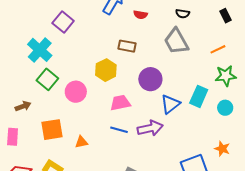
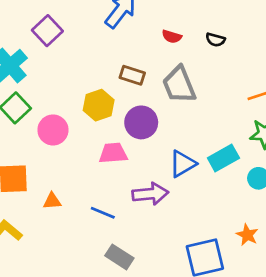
red semicircle: (140, 15) -> (172, 36), moved
gray trapezoid: (176, 41) -> (179, 85), moved
purple circle: (150, 79) -> (141, 122), moved
cyan rectangle: (199, 96) -> (223, 158), turned 30
blue line: (119, 130) -> (103, 213), moved

